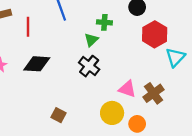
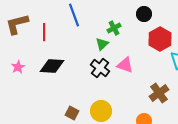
green cross: (104, 22) -> (114, 28), turned -32
pink triangle: (127, 89) -> (125, 65), moved
yellow circle: (112, 113) -> (101, 111), moved

